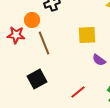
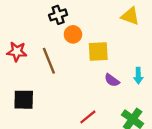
orange circle: (32, 20) -> (73, 34), moved
black square: (37, 79) -> (24, 100), moved, turned 30

